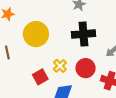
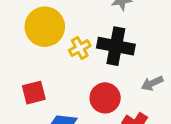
yellow cross: (60, 66) -> (80, 48), moved

